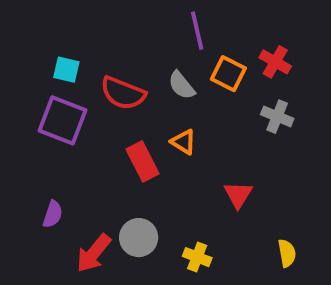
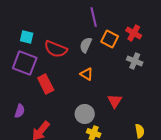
gray semicircle: (182, 85) -> (86, 45), turned 63
red rectangle: (142, 161) -> (46, 84), moved
gray circle: (139, 238) -> (85, 114), moved

